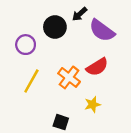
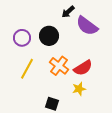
black circle: (55, 27) -> (49, 36), moved
red semicircle: (97, 67) -> (83, 68), moved

